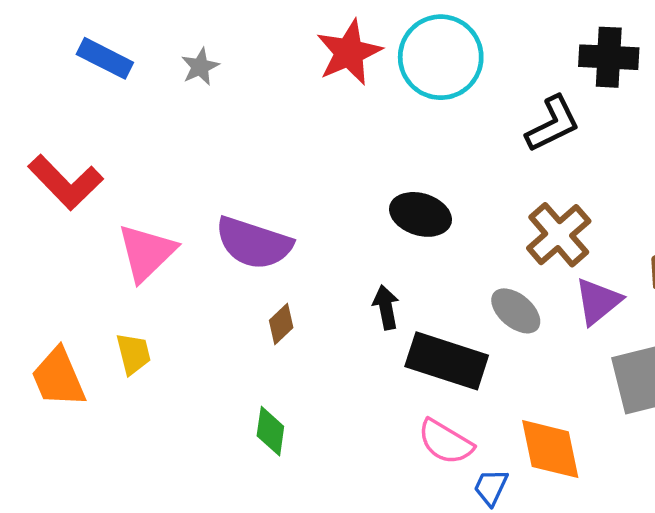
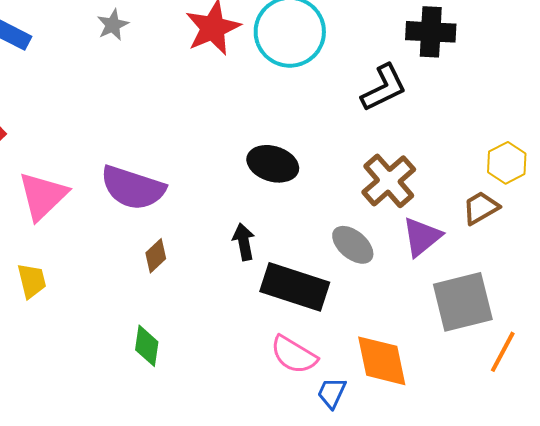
gray star: (200, 67) -> (113, 25), moved

